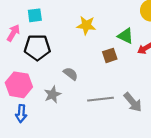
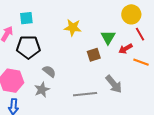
green triangle: (126, 36) -> (108, 37), turned 35
gray semicircle: (71, 74) -> (49, 71), moved
gray arrow: (133, 102) -> (114, 84), moved

